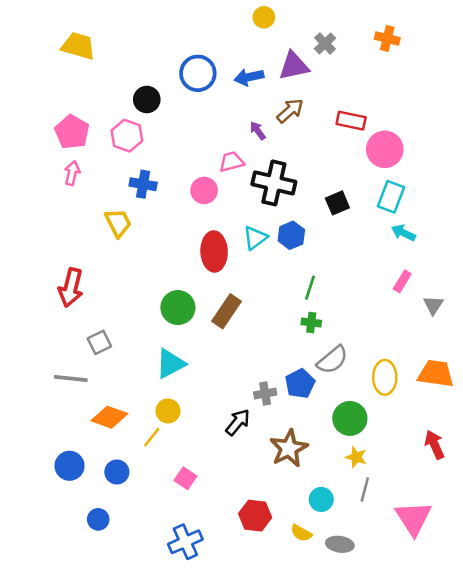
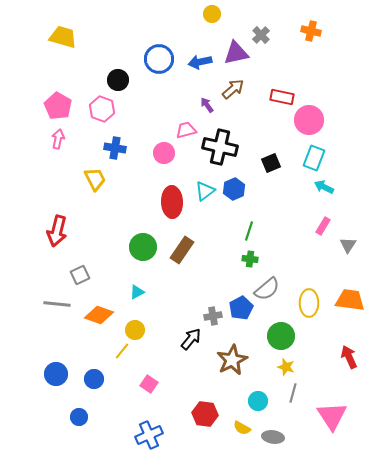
cyan triangle: (170, 364) -> (137, 292), size x0.6
orange diamond: (109, 417) -> (99, 315), moved

